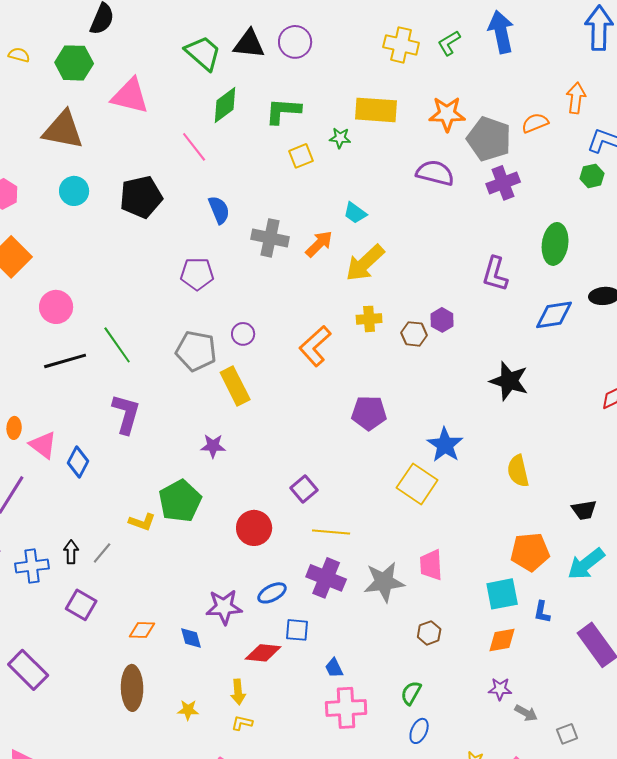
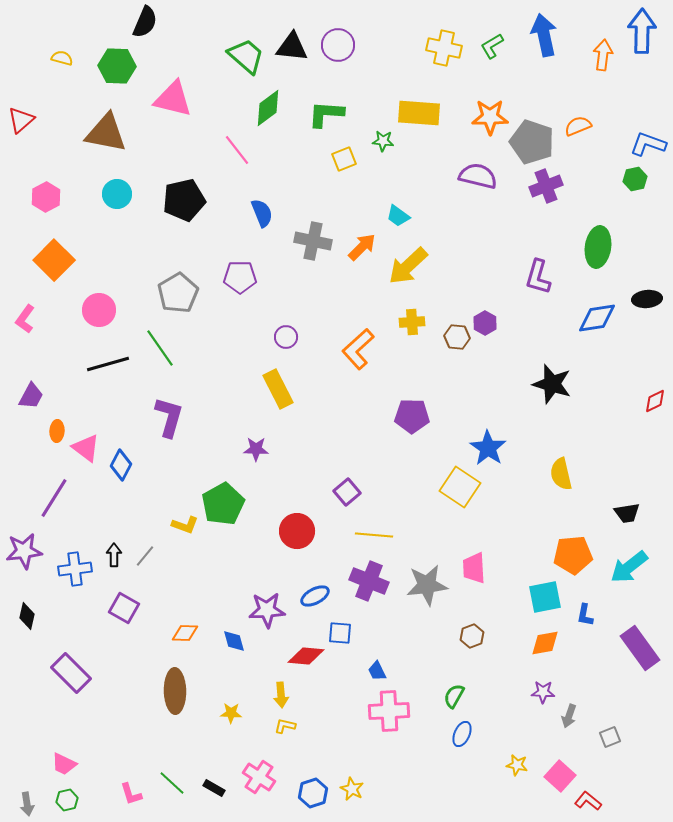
orange arrow: (576, 98) -> (603, 55), moved
gray pentagon: (196, 351) -> (178, 293), moved, turned 30
gray arrow: (526, 713) -> (569, 716), turned 80

